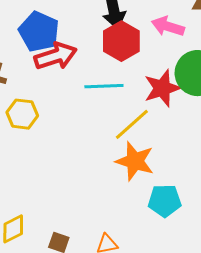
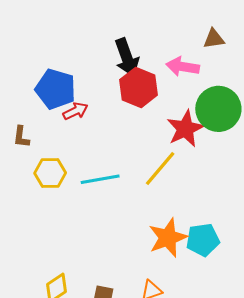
red arrow: (56, 56) -> (75, 111), size x0.6
cyan line: (104, 86) -> (100, 179), moved
orange star: (135, 161) -> (168, 238), moved, turned -30

